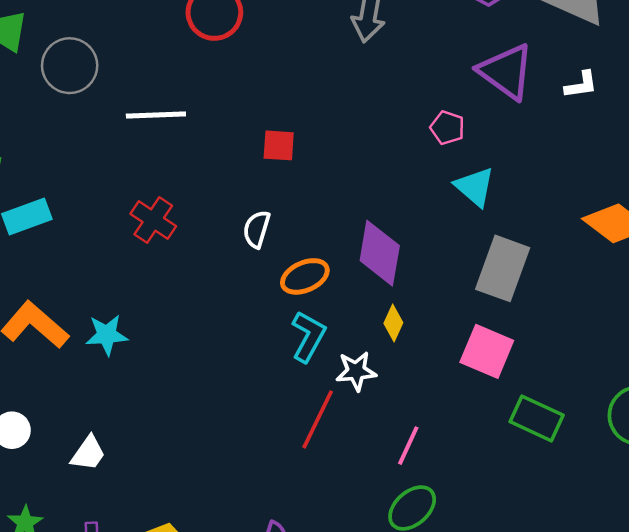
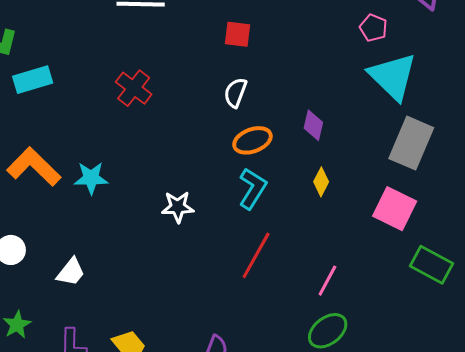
cyan triangle: (475, 187) -> (393, 76), size x1.5
white semicircle: (257, 229) -> (235, 93), moved
purple diamond: (380, 253) -> (313, 125), size x0.6
white star: (356, 371) -> (178, 207), moved

